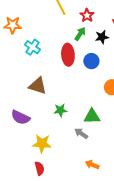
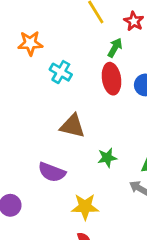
green arrow: (80, 34) -> (115, 48), moved

